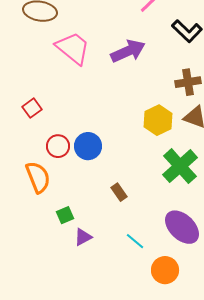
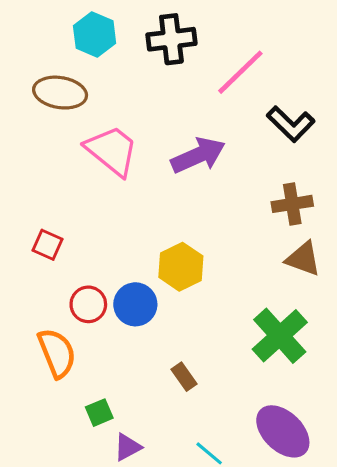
red square: (32, 108) -> (48, 245), turned -30
yellow hexagon: (158, 120) -> (181, 267), moved

